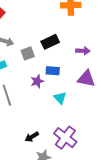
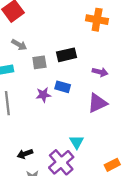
purple triangle: (86, 79) -> (97, 103), turned -48
cyan triangle: (60, 98) -> (77, 142), moved

